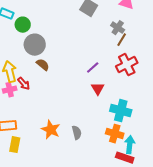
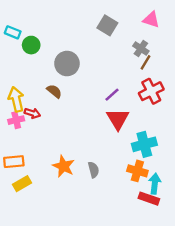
gray circle: (35, 45) -> (67, 64), moved
red arrow: (24, 84) -> (32, 113), turned -32
red triangle: (98, 89) -> (118, 119), size x1.5
cyan cross: (121, 111) -> (144, 144), turned -30
yellow rectangle: (15, 145) -> (22, 184), turned 49

